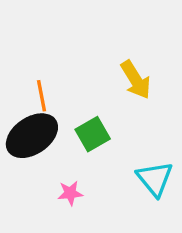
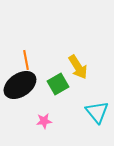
yellow arrow: (136, 80) -> (78, 67), moved

